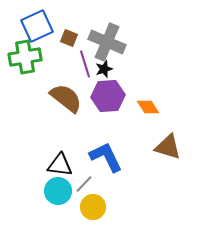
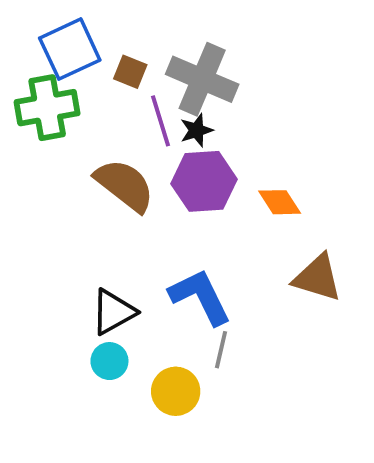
black triangle: (60, 165) -> (113, 312), turned -36
gray line: (84, 184) -> (221, 350), moved, turned -30
cyan circle: (58, 191) -> (109, 361), size x0.7

